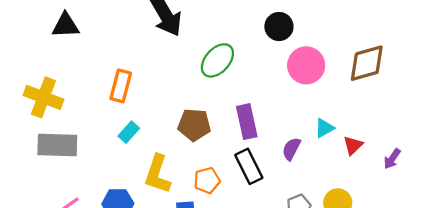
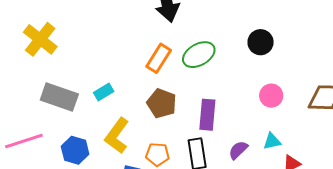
pink circle: (306, 65) -> (271, 96), moved, size x0.7
orange rectangle: (121, 86) -> (159, 58), moved
gray rectangle: (57, 145) -> (59, 97), moved

